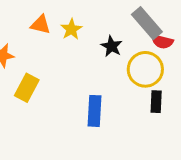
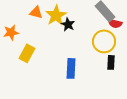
yellow star: (71, 29) -> (56, 15), size x1.5
black star: (111, 46) -> (68, 24), moved

